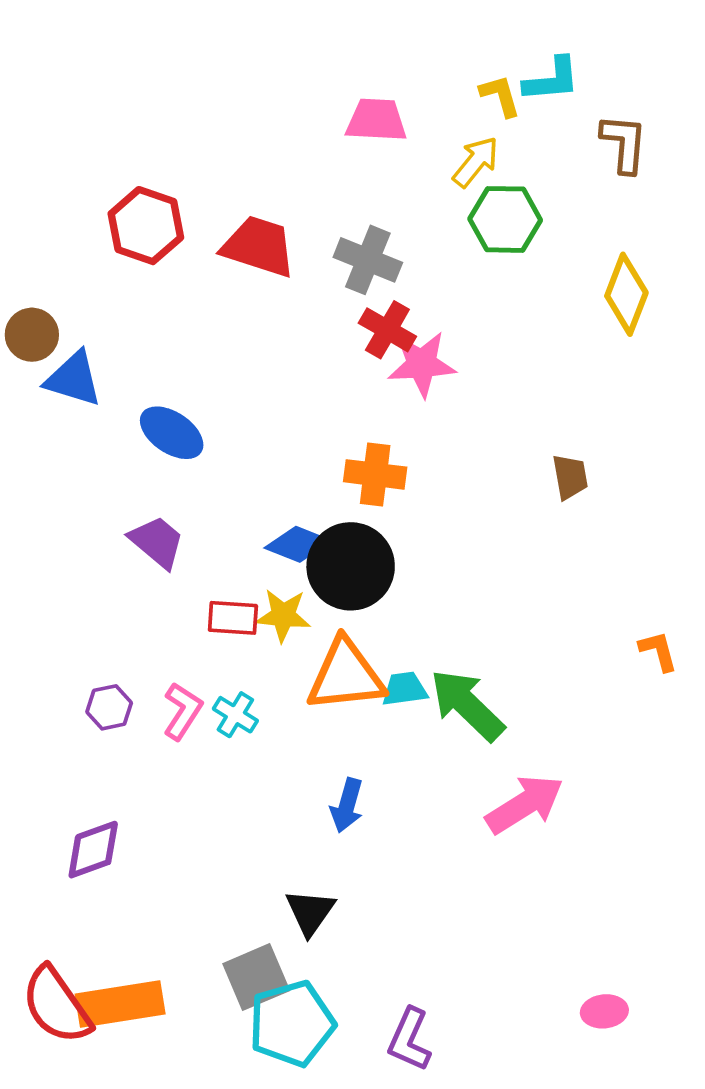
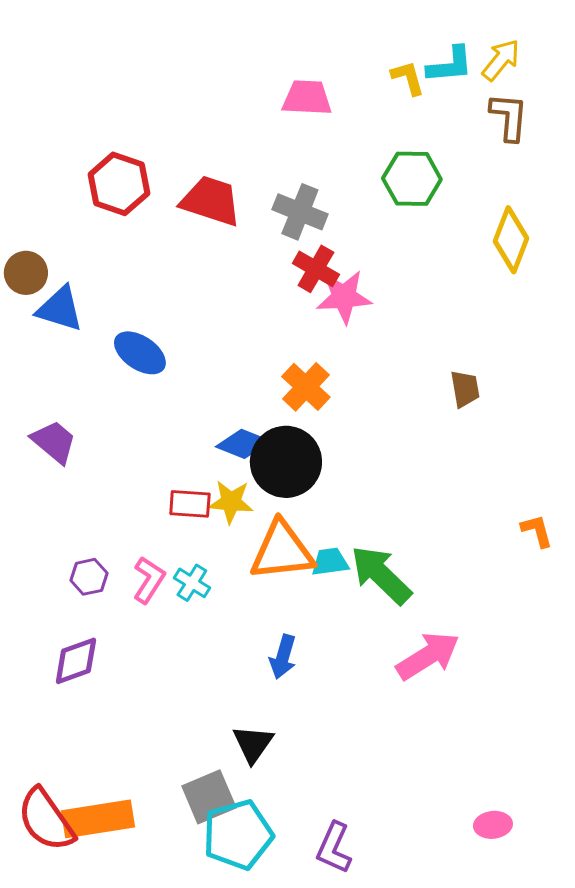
yellow arrow: (476, 162) -> (501, 60), moved
orange cross: (375, 474) -> (306, 387), turned 36
purple trapezoid: (157, 542) -> (54, 442), moved
purple diamond: (93, 850) -> (76, 661), moved

